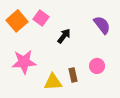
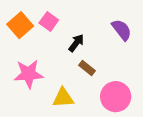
pink circle: (97, 66) -> (116, 97), moved, size x1.6
brown rectangle: (73, 75) -> (87, 68), moved, turned -40

